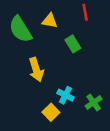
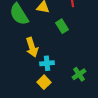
cyan cross: (66, 95) -> (47, 63), moved, turned -32

